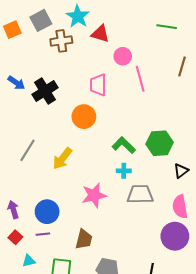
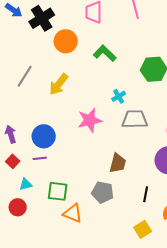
orange circle: (84, 117) -> (66, 41), moved
green L-shape: (124, 145) -> (105, 53), moved
cyan cross: (124, 171) -> (119, 96), turned -32
brown trapezoid: (84, 239) -> (118, 163), moved

